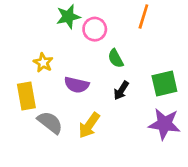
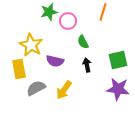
yellow star: (43, 63) -> (31, 45), size x1.6
black arrow: (121, 90) -> (87, 65), turned 136
gray semicircle: (50, 123) -> (36, 88), turned -66

